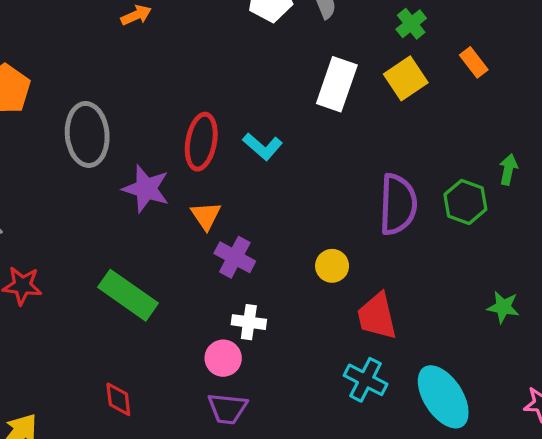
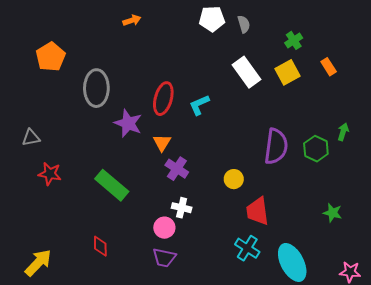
white rectangle: (337, 84) -> (247, 72), turned -60
cyan L-shape: (263, 147) -> (199, 105), turned 110

